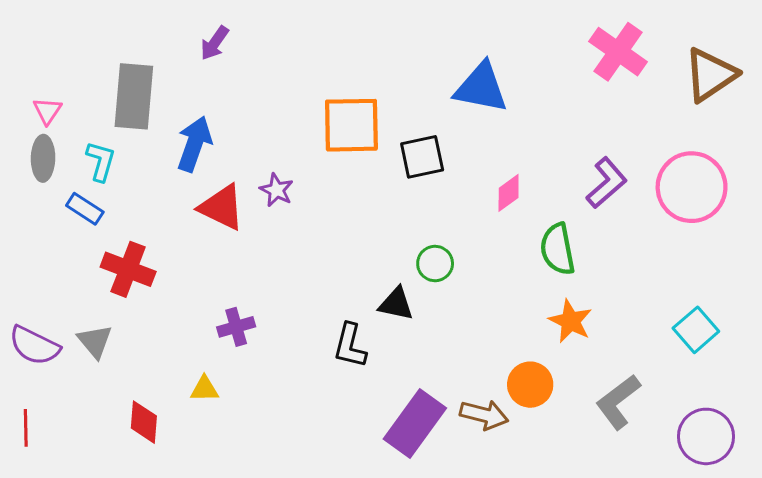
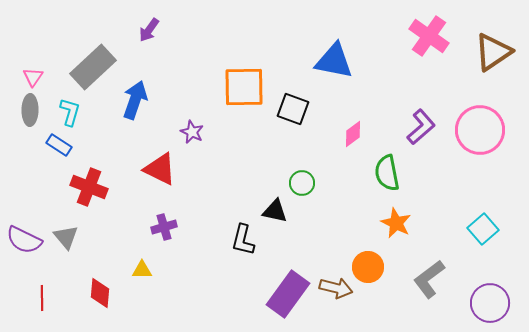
gray rectangle: (134, 96) -> (93, 67), turned 42
black square: (422, 157) -> (293, 109), turned 32
red triangle: (222, 207) -> (160, 169), moved
red line: (26, 428) -> (42, 298), moved

